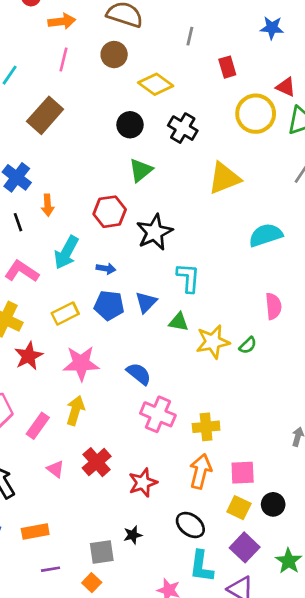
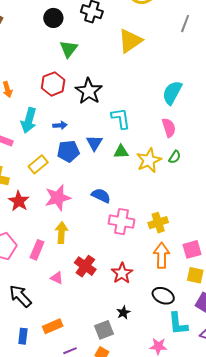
cyan semicircle: (266, 235) -> (172, 93), moved, turned -30
pink semicircle: (273, 306) -> (169, 128), moved

